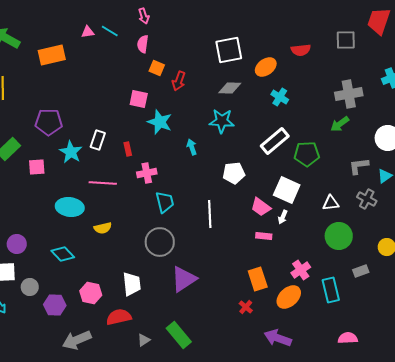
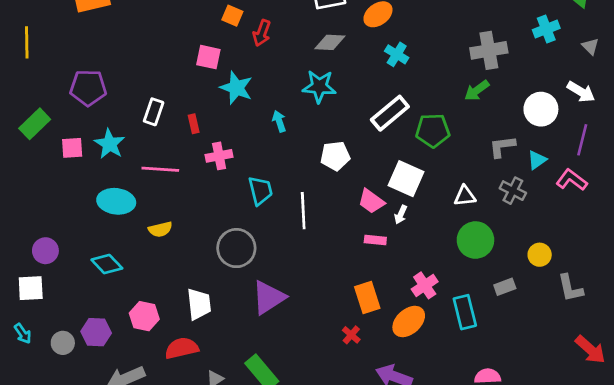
cyan star: (71, 152) -> (110, 144), moved
cyan trapezoid: (165, 202) -> (260, 191), moved
gray circle: (30, 287) -> (63, 343), moved

